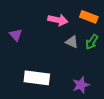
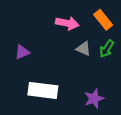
orange rectangle: (89, 17) -> (103, 20), turned 30
purple triangle: (16, 35) -> (22, 52), moved, turned 48

